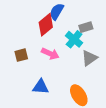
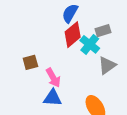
red diamond: (46, 25) -> (73, 35), moved
pink arrow: (50, 54) -> (53, 78), moved, turned 36

